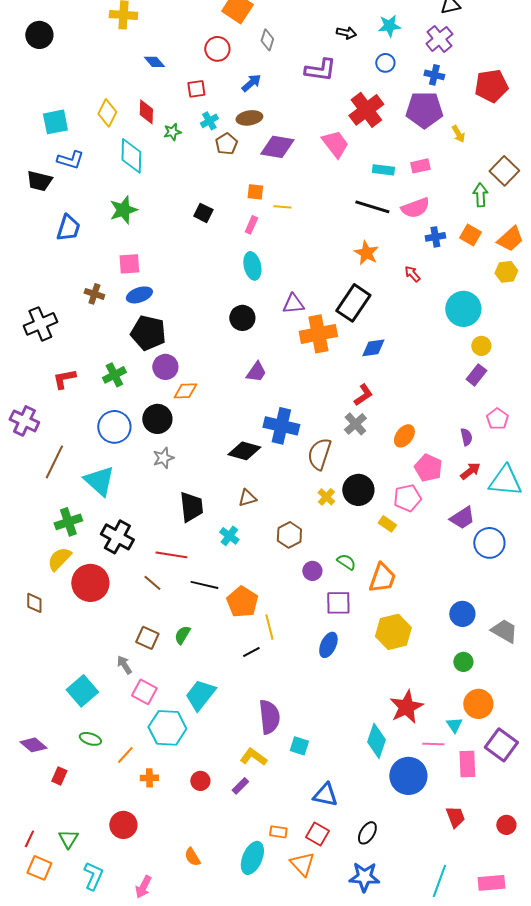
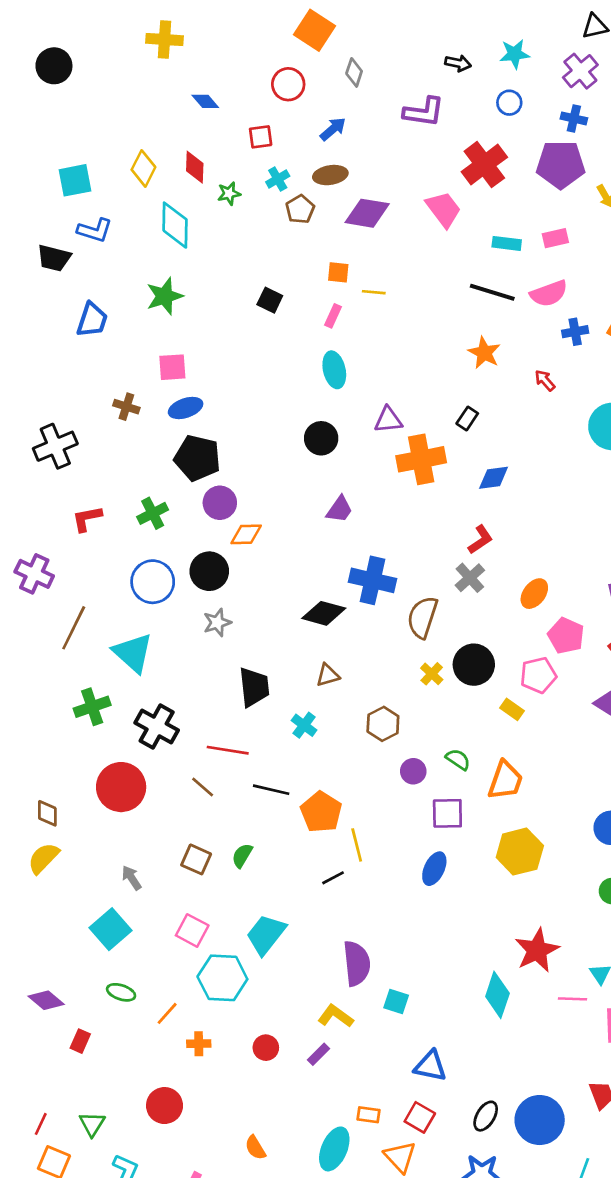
black rectangle: (353, 303) -> (467, 419), size x0.5
yellow semicircle: (59, 559) -> (43, 858), moved
gray arrow: (124, 665) -> (132, 878), moved
blue circle: (408, 776) -> (540, 1120), moved

